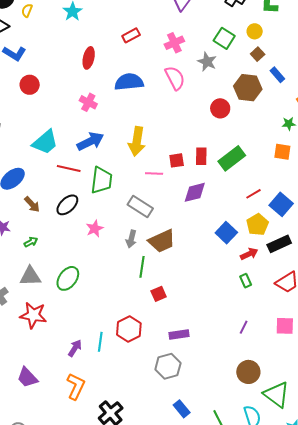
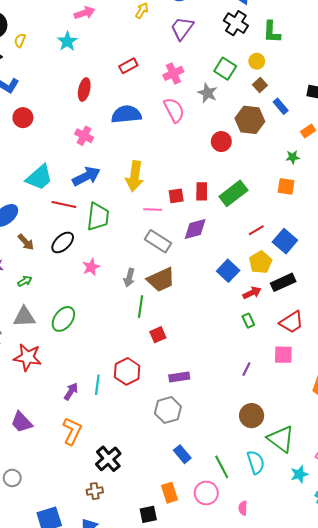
gray rectangle: (140, 207) -> (158, 241), moved
pink square: (285, 326) -> (283, 355), moved

